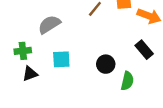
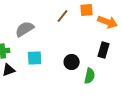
black rectangle: (144, 50) -> (104, 50), turned 56

